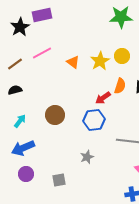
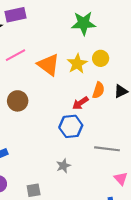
green star: (121, 17) -> (84, 23), moved
orange triangle: (73, 62) -> (48, 65), size x1.6
brown circle: (55, 115) -> (18, 101), moved

